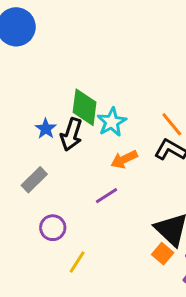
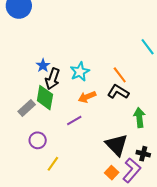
green diamond: (85, 107) -> (45, 98), moved
blue star: (46, 129) -> (43, 65), moved
orange square: (163, 254) -> (112, 173), moved

